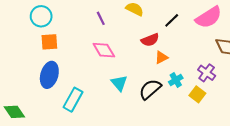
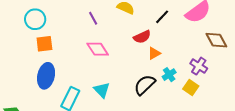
cyan triangle: (119, 83) -> (102, 90), moved

